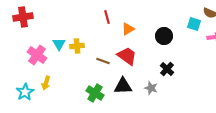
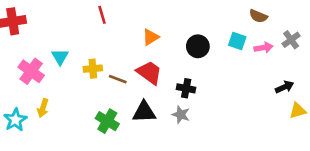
red line: (107, 17) -> (102, 15), moved
cyan square: (194, 24) -> (237, 41), moved
yellow cross: (77, 46) -> (93, 69), moved
black cross: (167, 69) -> (186, 88), moved, turned -32

